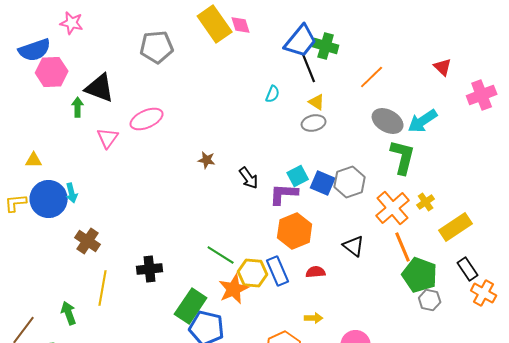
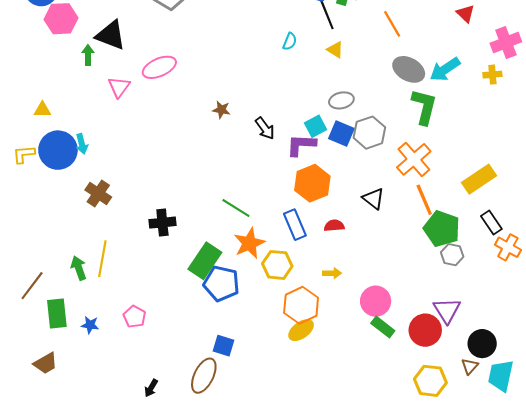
orange line: (372, 77) -> (392, 24), turned -76
gray ellipse: (314, 123) -> (341, 100), moved
yellow cross: (426, 202) -> (492, 75), moved, turned 30
yellow hexagon: (253, 273) -> (277, 265), moved
yellow line: (103, 288) -> (102, 259), moved

